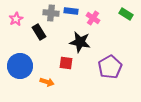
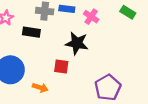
black rectangle: (39, 32) -> (31, 32), turned -49
purple pentagon: (110, 67) -> (108, 88), moved

